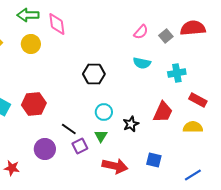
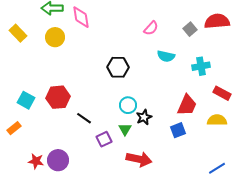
pink semicircle: (141, 32) -> (151, 28), moved
black star: (131, 124) -> (144, 117), moved
black line: (69, 129) -> (84, 118), moved
purple circle: (45, 149) -> (58, 160), moved
blue square: (154, 160) -> (178, 130), moved, turned -35

